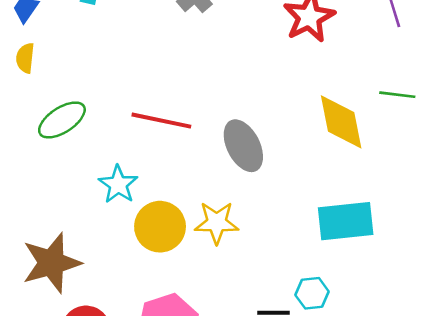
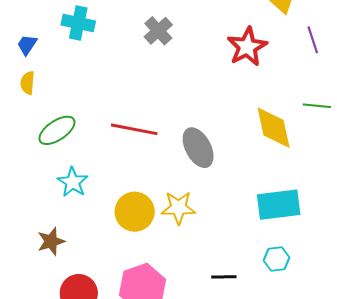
cyan star: (118, 184) -> (73, 182), moved
brown star: (51, 263) -> (51, 241), size x0.6
cyan hexagon: (312, 293) -> (277, 259), moved

